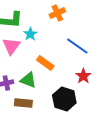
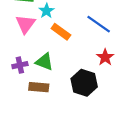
orange rectangle: (45, 63) -> (61, 32), moved

